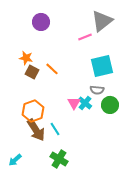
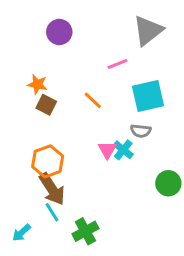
pink line: (85, 37) -> (117, 64), moved
orange line: (52, 69) -> (93, 100), moved
green circle: (110, 105) -> (168, 183), moved
cyan line: (55, 129) -> (52, 212), moved
green cross: (59, 159) -> (85, 231), turned 30

